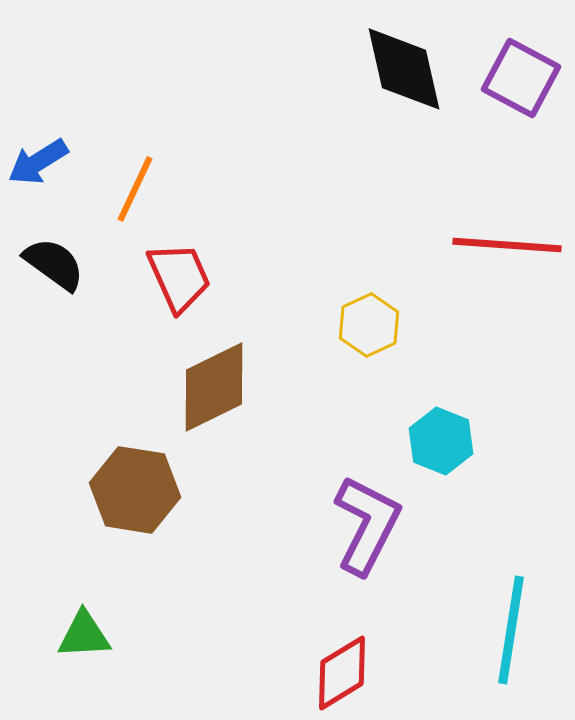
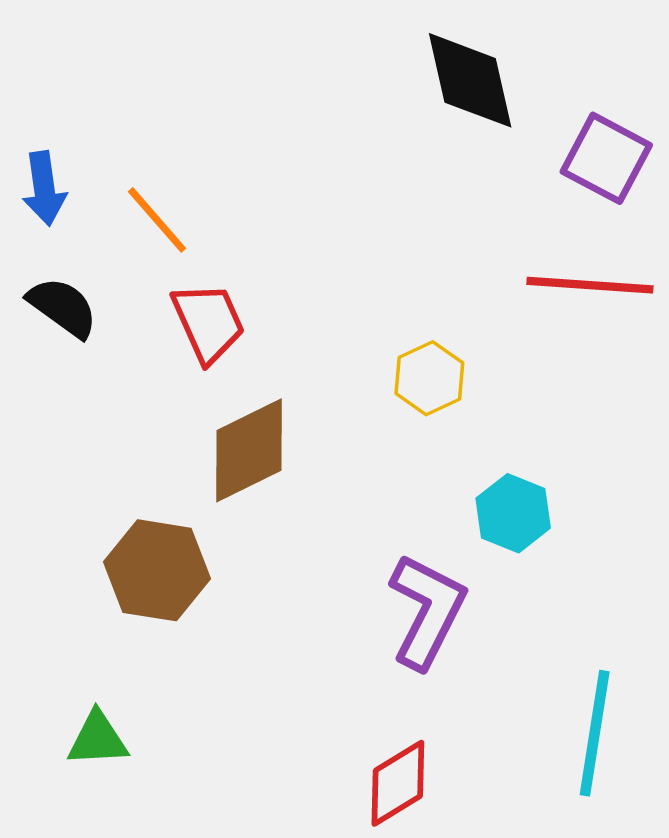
purple square: (521, 78) -> (606, 158), moved
blue arrow: (38, 162) -> (44, 189), turned -66
orange line: (135, 189) -> (157, 220), turned -66

